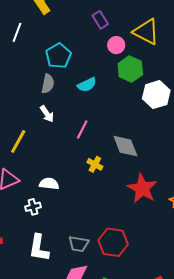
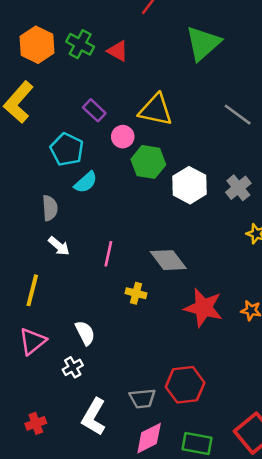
cyan pentagon: (58, 56) -> (67, 149), moved
cyan semicircle: (87, 85) -> (86, 182), moved
white semicircle: (49, 184) -> (85, 333), turned 72
white L-shape: (39, 248) -> (94, 417), turned 36

